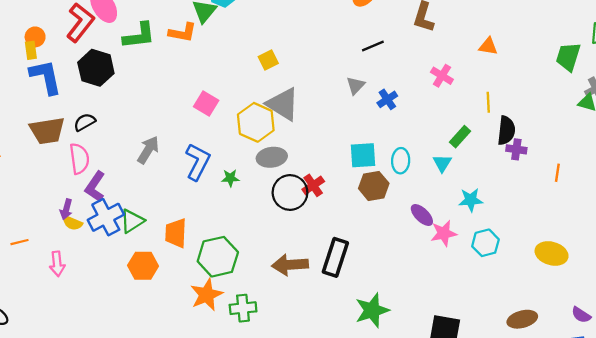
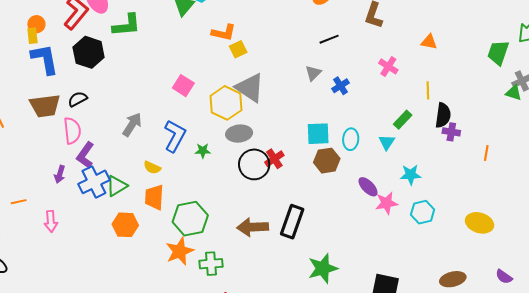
orange L-shape: (183, 33) -> (224, 33), moved
yellow semicircle: (72, 223) -> (152, 168), moved

